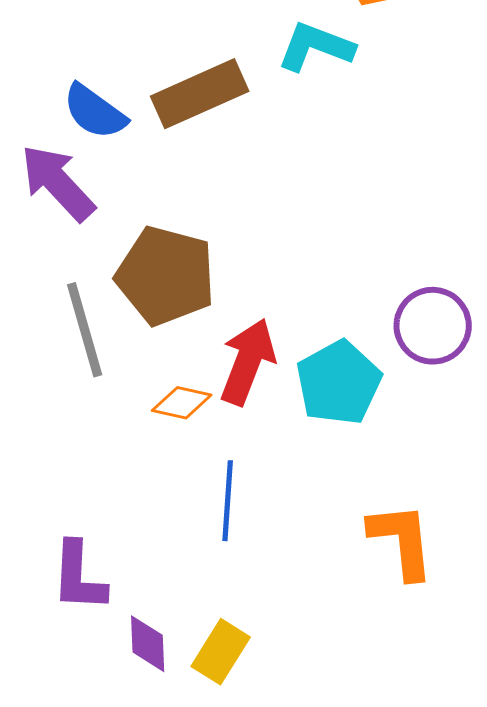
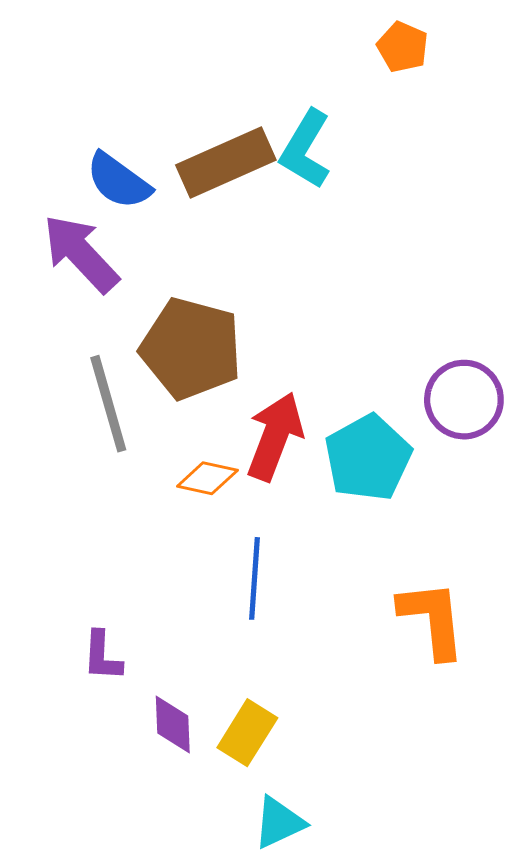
cyan L-shape: (316, 47) -> (306, 149), moved, turned -80
purple L-shape: (79, 577) -> (102, 656), size x0.7

